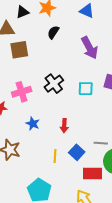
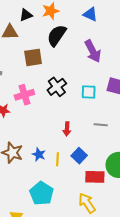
black semicircle: (53, 32) -> (57, 35), size x1.6
brown square: (19, 50) -> (33, 57), moved
blue star: (33, 124) -> (39, 154), moved
gray line: (101, 143) -> (101, 125), moved

